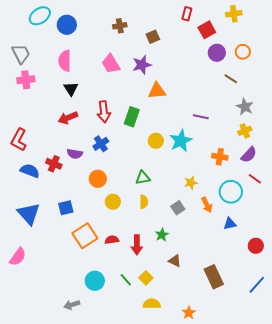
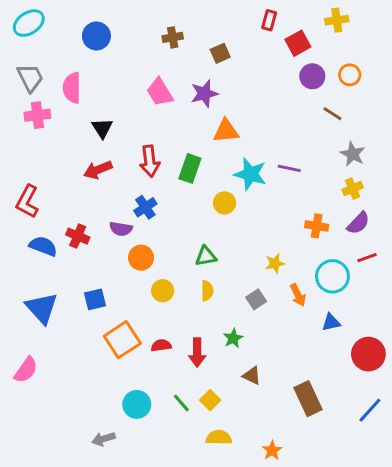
cyan ellipse: (40, 16) -> (29, 23), moved
pink semicircle: (65, 61) -> (72, 88), moved
cyan star: (181, 141) -> (250, 174), moved, turned -30
purple semicircle: (75, 154) -> (121, 229), moved
red line: (255, 179) -> (367, 258), turned -56
red circle: (256, 246) -> (368, 354), size x1.5

